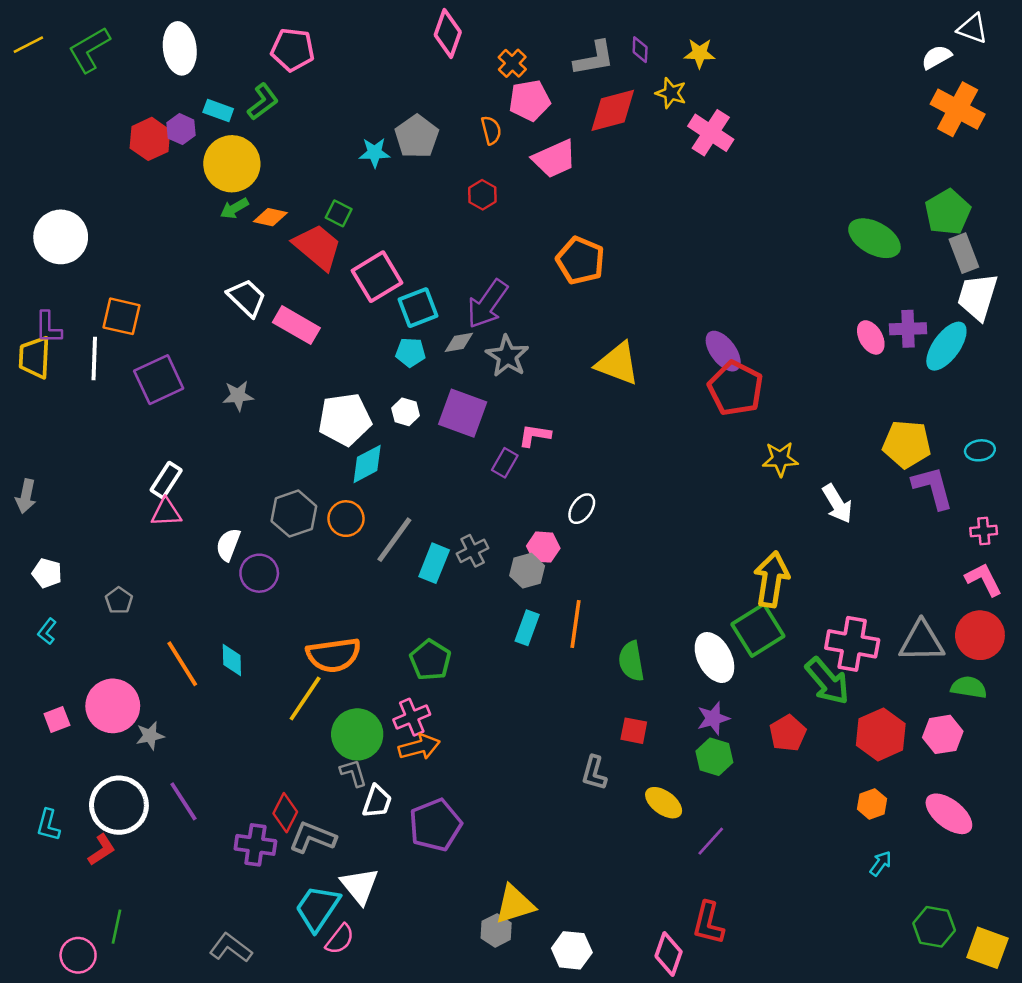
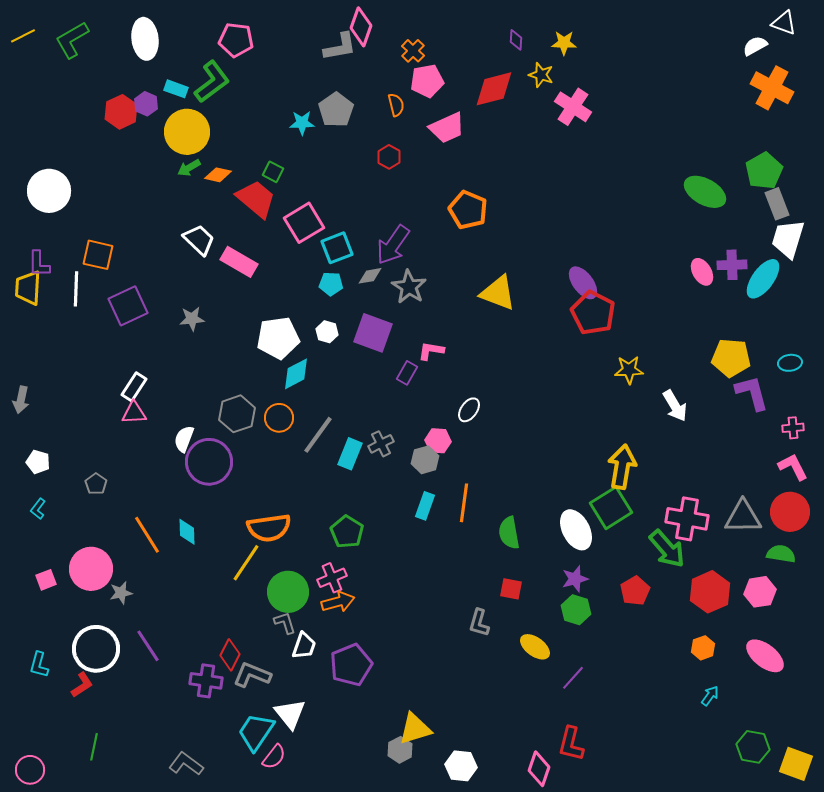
gray L-shape: (594, 58) -> (340, 47), moved
green L-shape: (263, 102) -> (212, 82), size x1.4
purple circle: (259, 573) -> (209, 462), size x1.5
pink circle: (78, 955) -> (30, 770), moved

